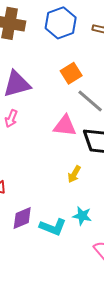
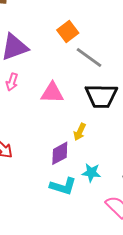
pink triangle: (65, 126) -> (52, 93), moved
purple diamond: (22, 218) -> (60, 153), moved

